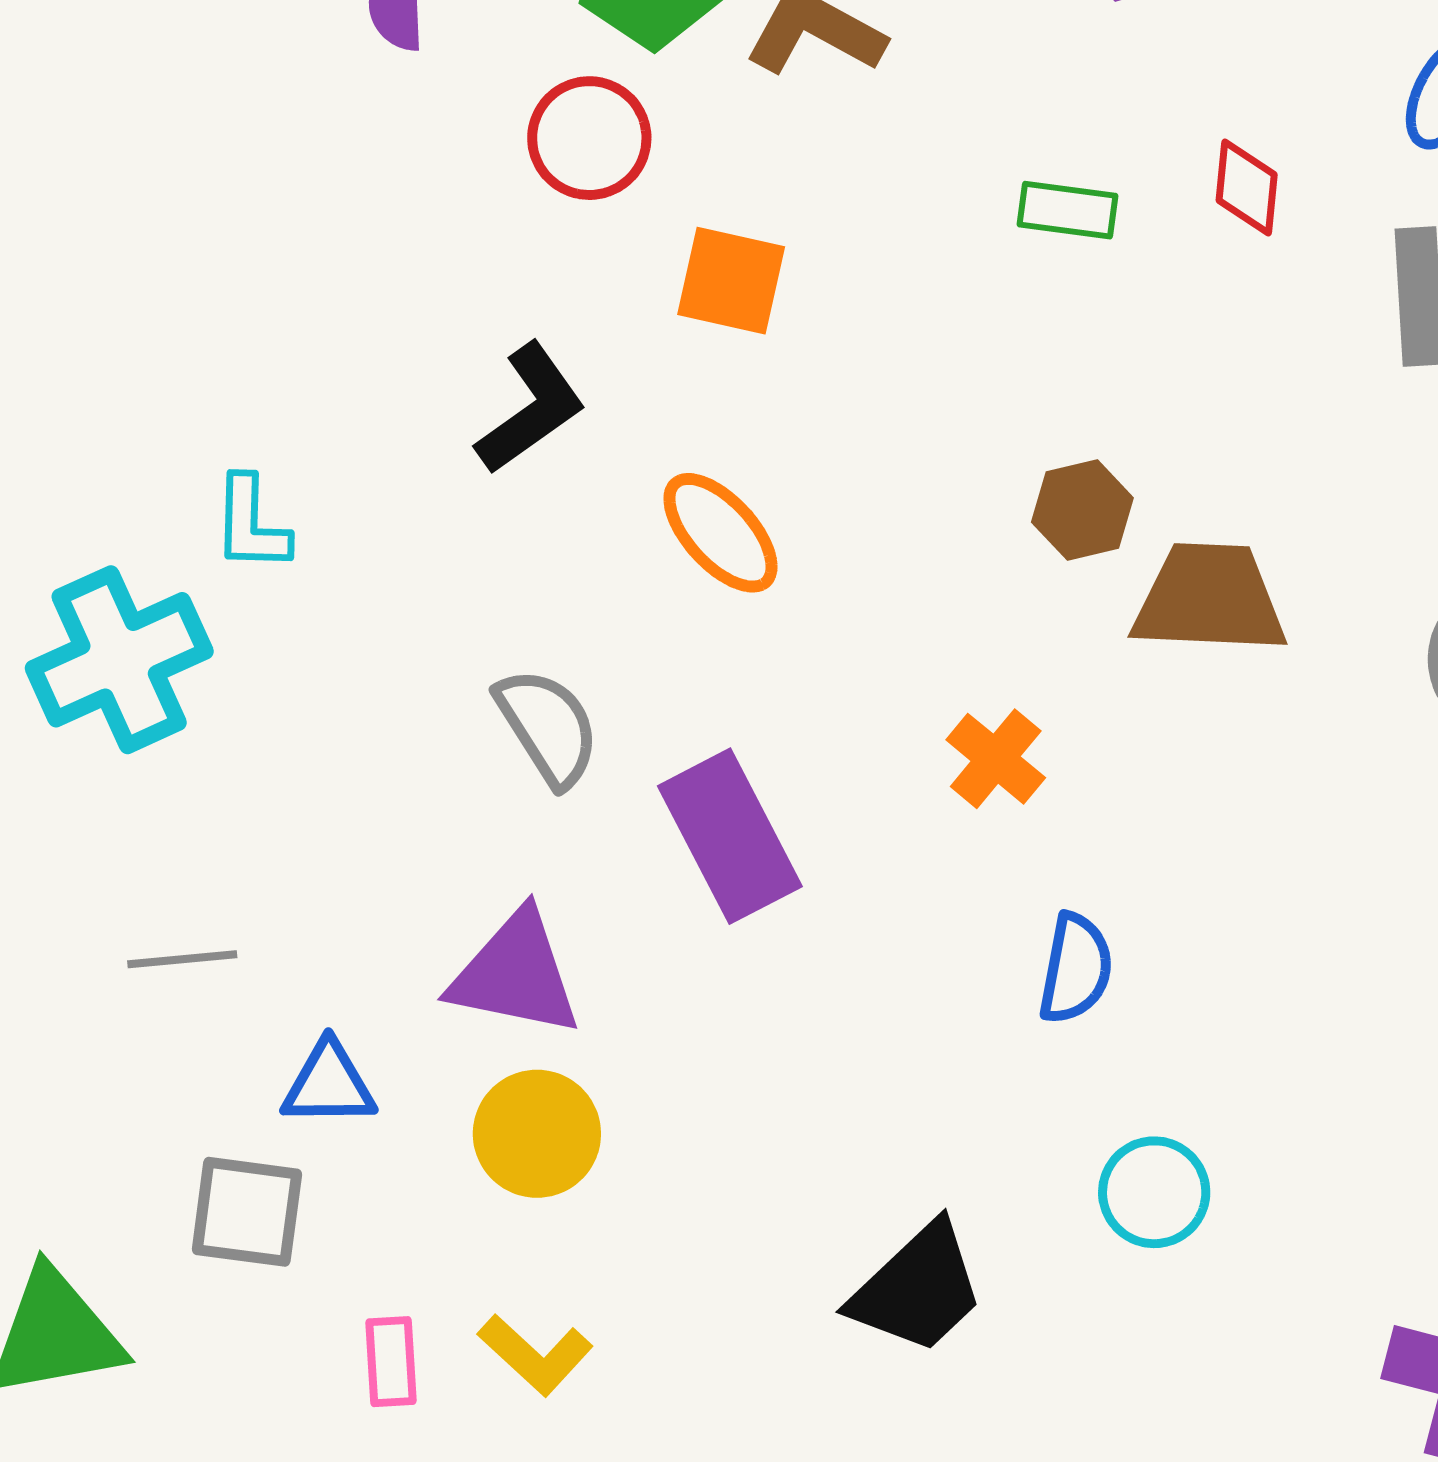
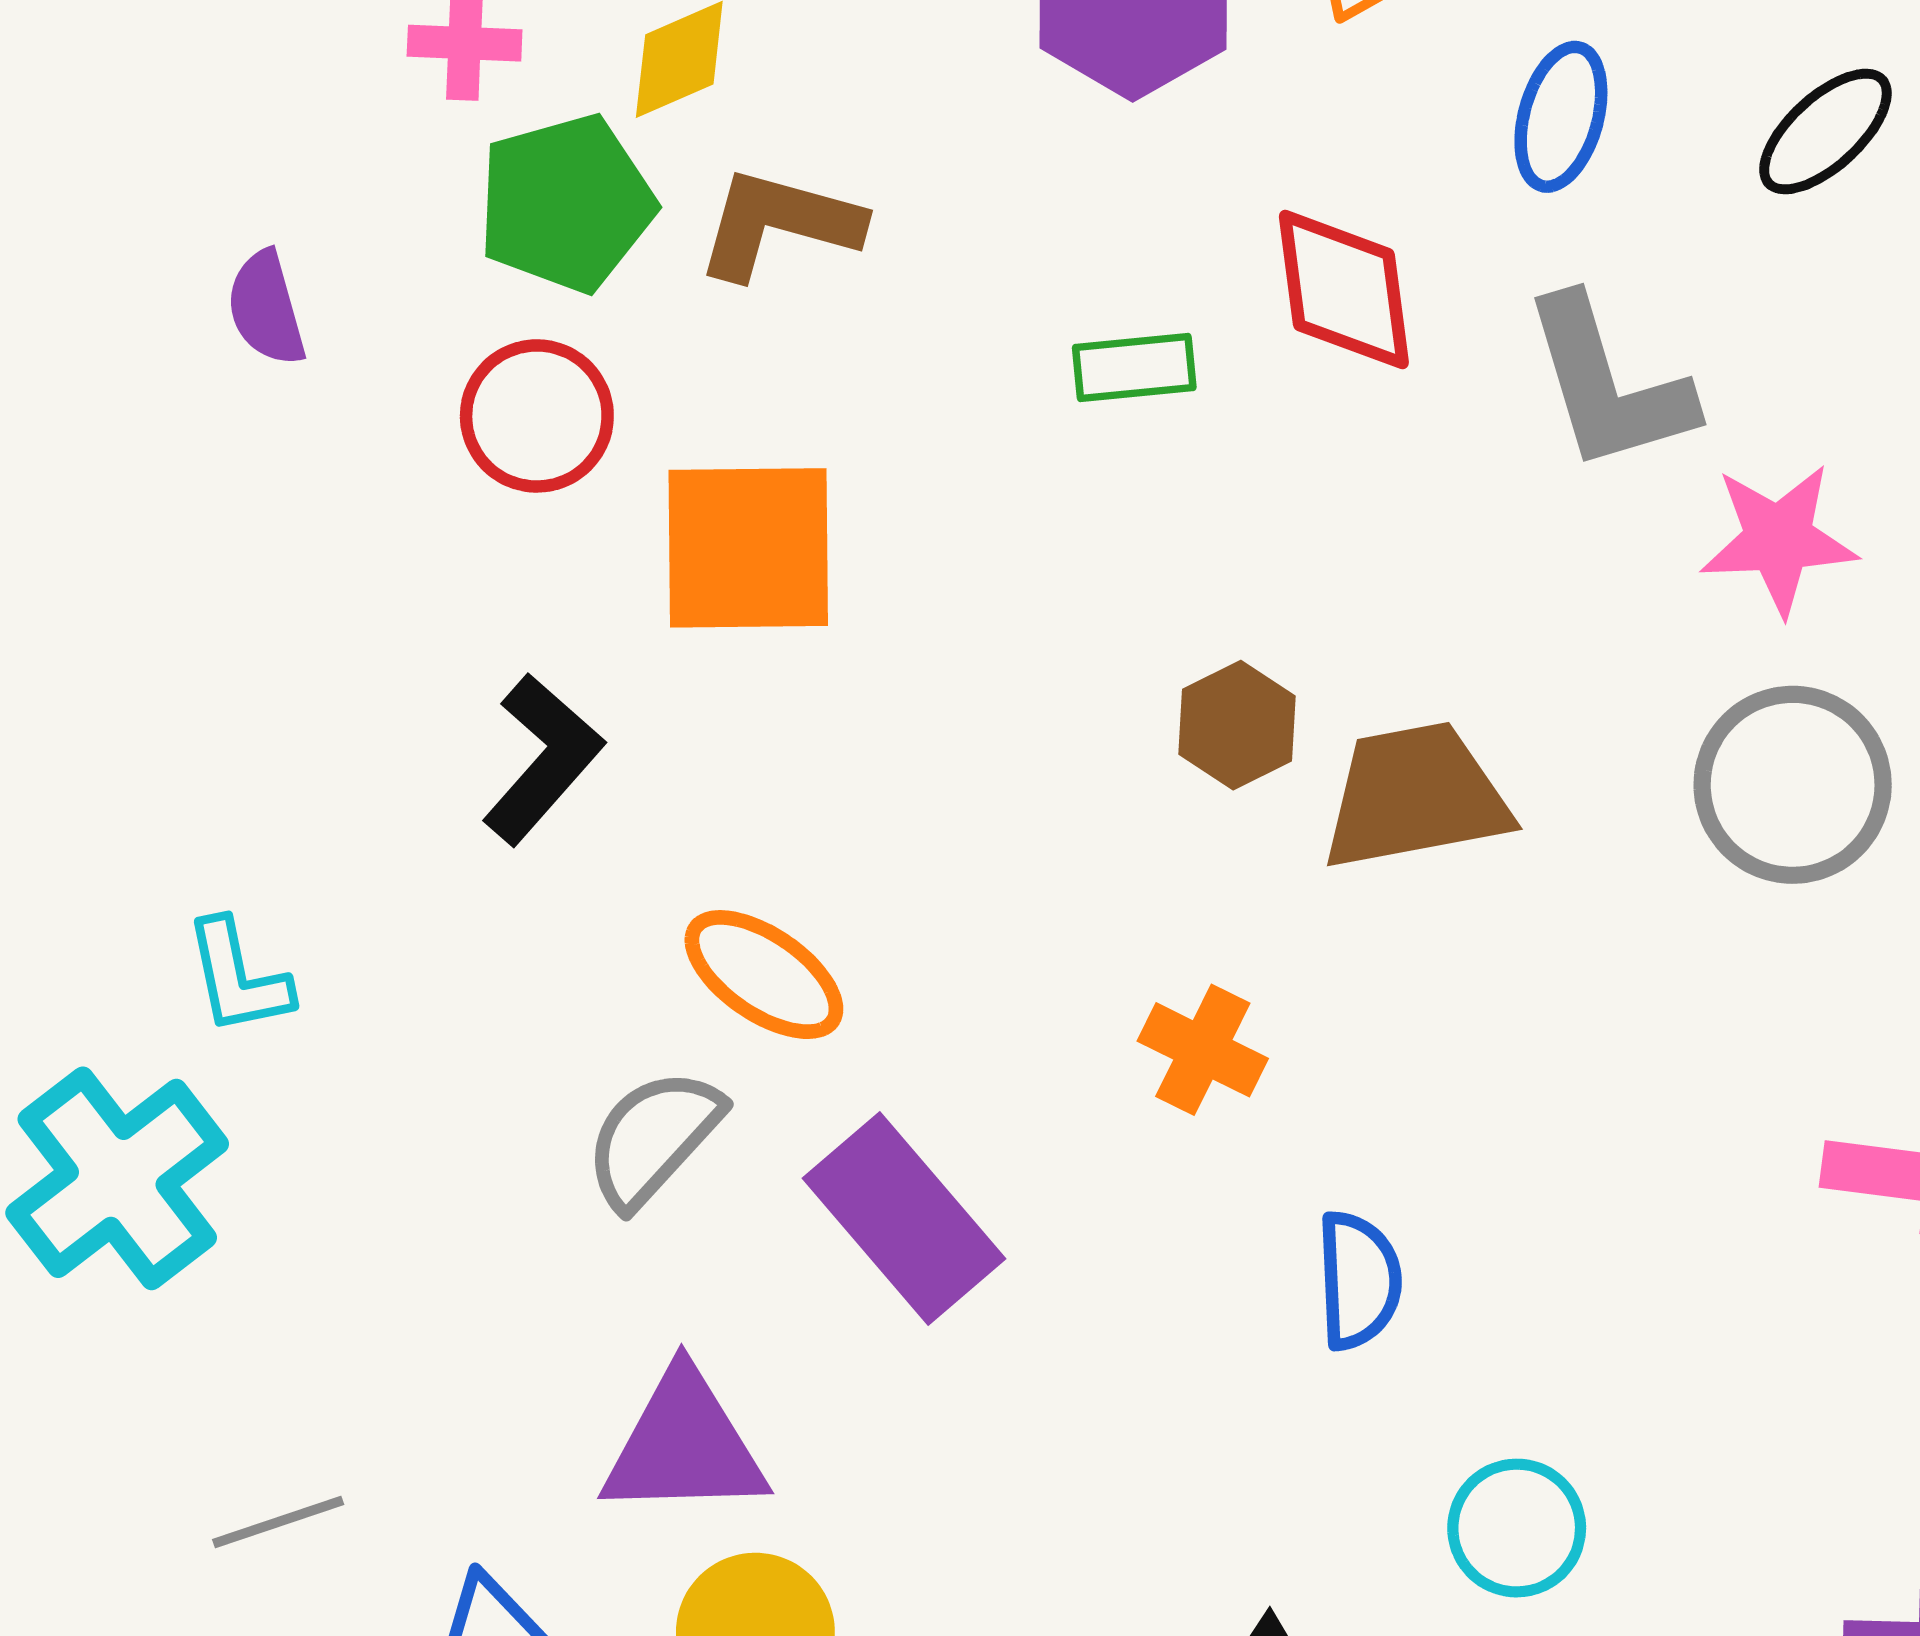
red diamond: (1247, 187) -> (1344, 290), size x1.5
orange square: (731, 281) -> (748, 548), size x1.4
orange ellipse: (720, 533) -> (764, 975), moved
gray semicircle: (548, 727) -> (653, 1138), turned -92

